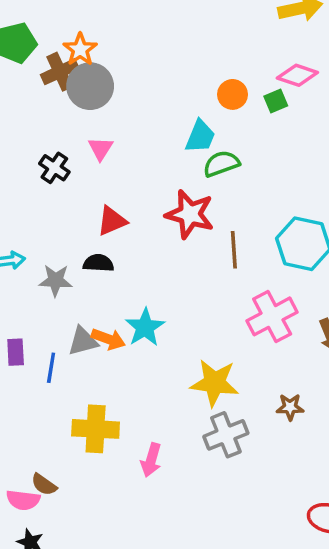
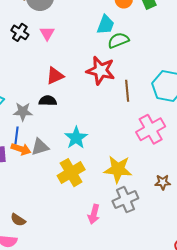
black cross: (54, 168) -> (20, 32), moved
orange arrow: (108, 339) -> (21, 149), moved
blue line: (51, 368) -> (16, 135), moved
yellow cross: (96, 429) -> (71, 173), moved, turned -32
pink arrow: (151, 460) -> (94, 214), moved
brown semicircle: (44, 485) -> (18, 220), moved

